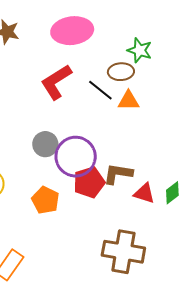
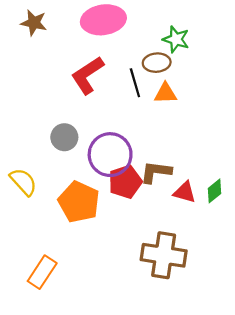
black line: (100, 90) -> (135, 83), turned 36
gray circle: (45, 144) -> (64, 137), moved
orange pentagon: (45, 200) -> (79, 202), size x1.4

